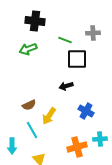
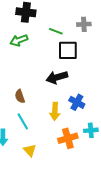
black arrow: (66, 86) -> (57, 77), size x1.5
brown semicircle: (29, 105) -> (20, 96), turned 96
yellow arrow: (49, 116) -> (55, 111), moved, turned -30

